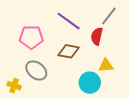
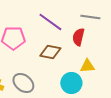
gray line: (109, 16) -> (90, 17), turned 60
gray ellipse: (36, 70) -> (23, 83), moved

